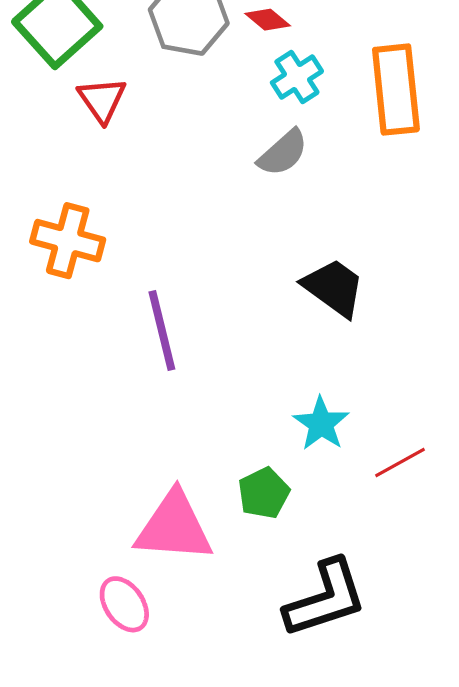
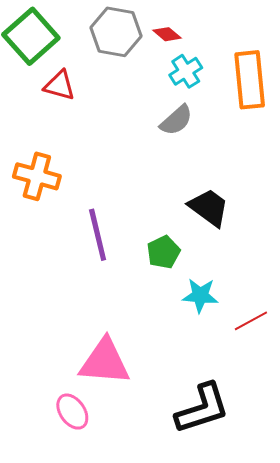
red triangle: (102, 100) -> (60, 85), turned -40
cyan star: (321, 424) -> (200, 295), turned -30
green pentagon: (264, 493) -> (163, 252), moved

